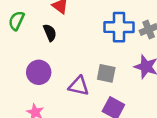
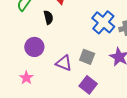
blue cross: (119, 27) -> (103, 22), turned 30

